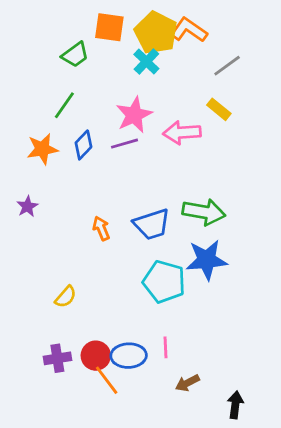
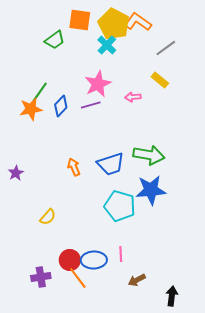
green line: (64, 105) -> (40, 92), moved
pink arrow: (182, 133) -> (133, 97), size x0.6
purple star: (27, 206) -> (16, 173), moved
purple cross: (57, 358) -> (41, 277), moved

